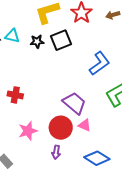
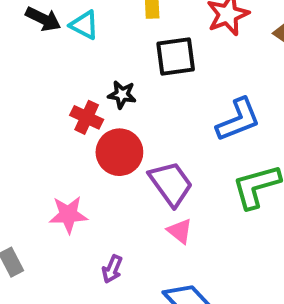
black star: (37, 42) -> (122, 95), moved
red cross: (15, 95) -> (87, 117), moved
red circle: (61, 128) -> (119, 152), moved

